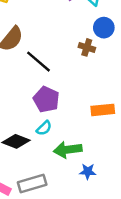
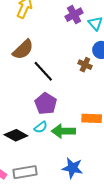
green arrow: (68, 150) -> (63, 131), moved
blue star: (88, 171) -> (72, 168), size x1.5

